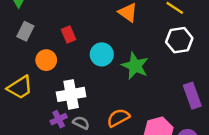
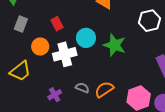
white cross: (71, 94) -> (65, 54), moved
gray semicircle: (81, 123) -> (82, 88), moved

